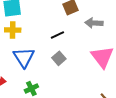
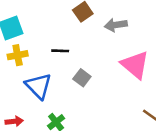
black line: (57, 35) -> (60, 51), moved, turned 40

